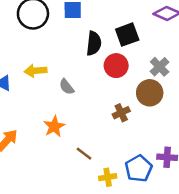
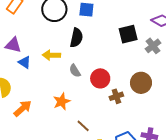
black semicircle: (94, 43) -> (76, 38), moved
red circle: (116, 66) -> (100, 78), moved
gray cross: (160, 67) -> (153, 46), moved

